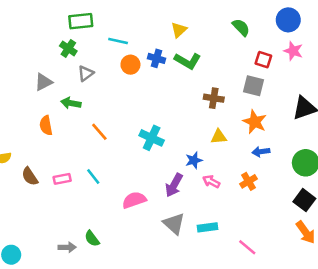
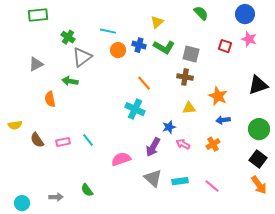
green rectangle: (81, 21) -> (38, 15), moved
green semicircle: (241, 27) -> (201, 13), moved
gray triangle: (86, 73) -> (82, 57), size x1.5
gray triangle: (43, 82) -> (36, 64), moved
gray square: (253, 86) -> (191, 54), moved
orange line: (99, 132) -> (144, 83), moved
gray arrow: (67, 247) -> (56, 197), moved
pink line: (247, 247) -> (212, 186), moved

